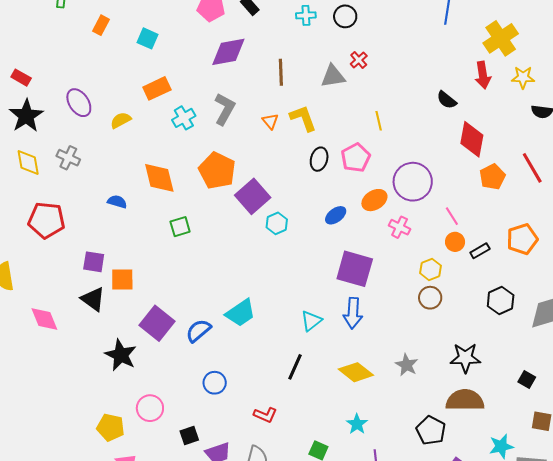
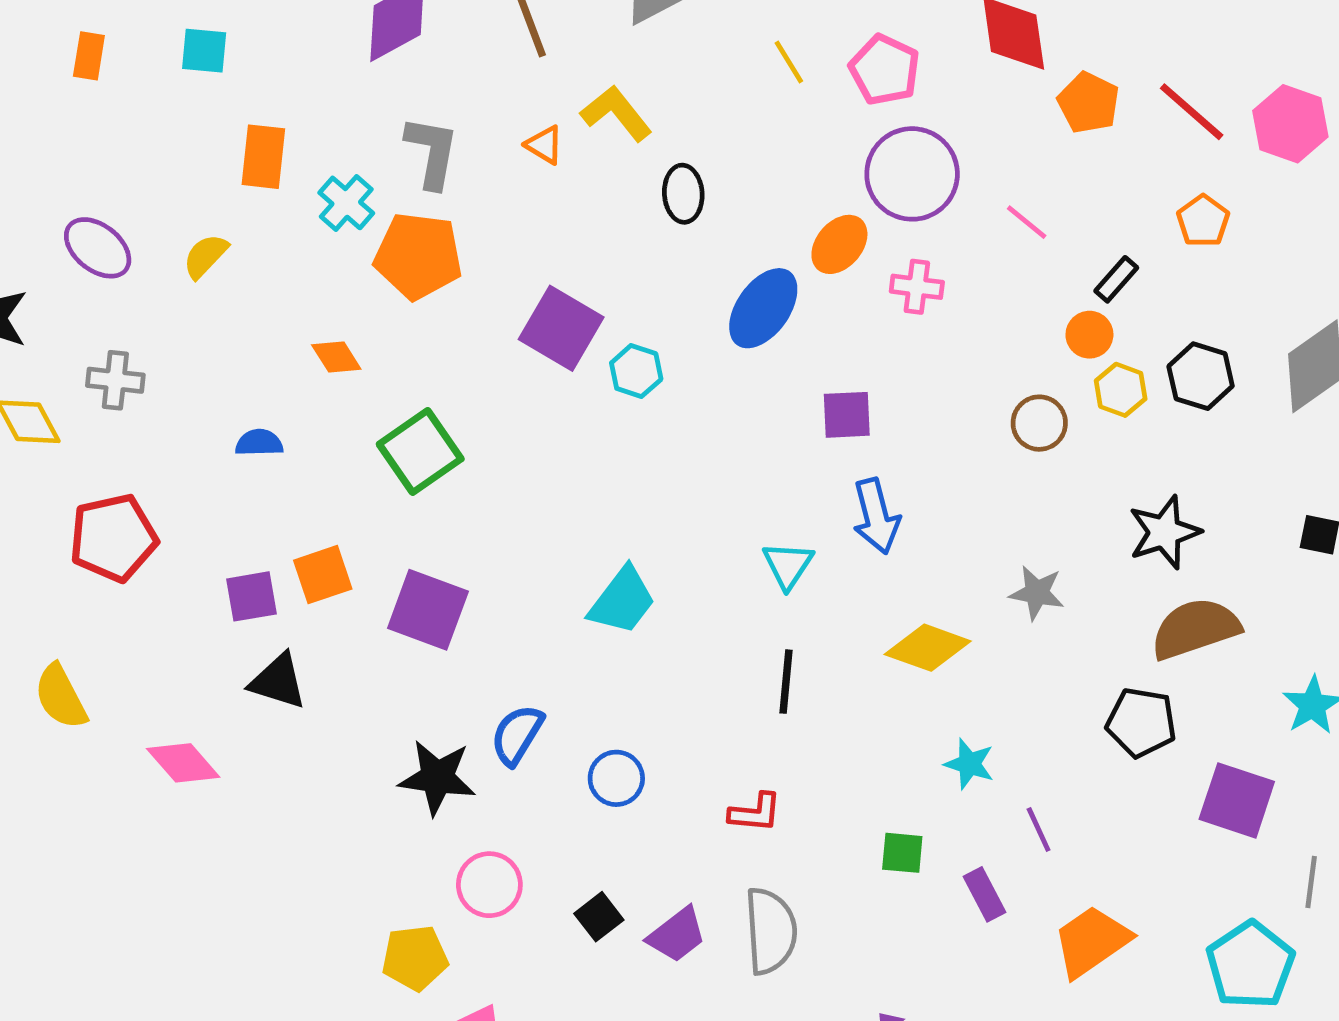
orange rectangle: (157, 88) -> (263, 157), turned -40
pink pentagon: (356, 158) -> (885, 70), moved
red line: (532, 168) -> (1192, 112), moved
orange pentagon: (217, 171) -> (418, 256), moved
orange diamond: (159, 178) -> (336, 357), size x0.6
blue ellipse: (336, 215) -> (763, 308), size x1.6
green square: (180, 227) -> (420, 451), size x1.6
orange pentagon: (522, 239) -> (1203, 221), size x0.7
orange circle: (455, 242) -> (1089, 335), moved
purple square: (355, 269) -> (847, 415), size x0.6
yellow hexagon: (430, 269) -> (1121, 390), moved
orange square: (122, 279) -> (323, 575), moved
purple square: (157, 323) -> (428, 610), moved
blue semicircle: (198, 331) -> (517, 735), moved
black star: (121, 355) -> (437, 777), moved

